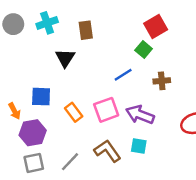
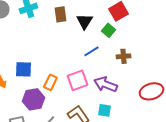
black triangle: (65, 58) -> (84, 21), moved
orange rectangle: (74, 112) -> (50, 82), turned 63
purple hexagon: (33, 133) -> (33, 99), moved

